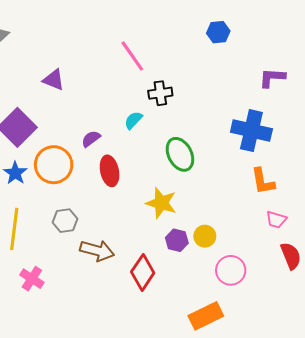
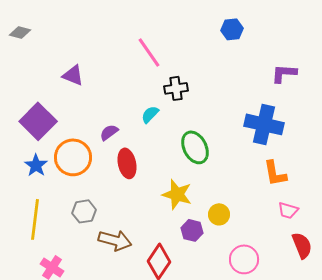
yellow circle: (205, 236) -> (219, 214), moved

